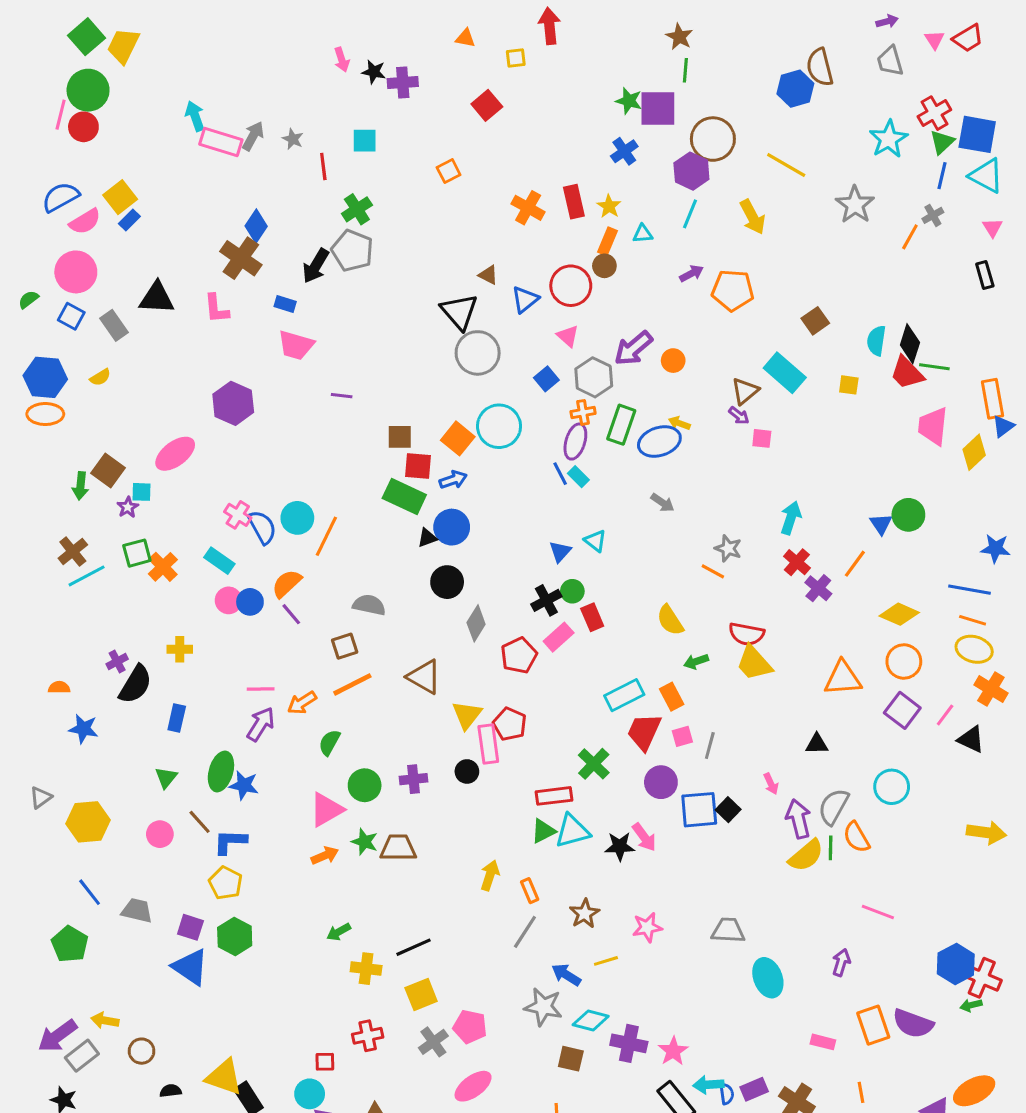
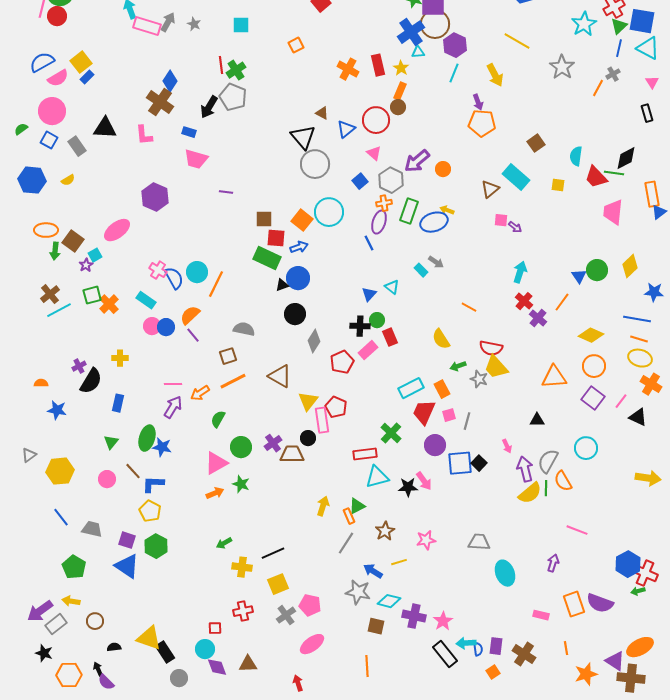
brown circle: (713, 139) -> (435, 24), moved
blue cross: (624, 151) -> (411, 32), size x1.5
red line: (323, 167) -> (221, 65), moved
cyan triangle: (643, 234) -> (418, 52), moved
purple arrow: (691, 273) -> (478, 102), moved, turned 98
black diamond: (910, 344) -> (626, 158), moved, turned 45
orange ellipse: (45, 414) -> (46, 230), moved
purple arrow: (739, 416) -> (515, 227), moved
yellow diamond: (974, 452) -> (630, 266), moved
cyan rectangle: (578, 477) -> (421, 270), moved
cyan square: (142, 492) -> (95, 255), turned -32
gray star: (728, 548) -> (479, 379), moved
black cross: (546, 600) -> (360, 326), turned 30
purple cross: (413, 779) -> (273, 443), turned -30
green triangle: (543, 831) -> (357, 506), moved
brown trapezoid: (398, 848) -> (292, 454), moved
green pentagon: (70, 944) -> (74, 567), moved
purple rectangle: (754, 1089) -> (496, 646), turned -60

